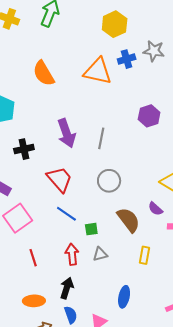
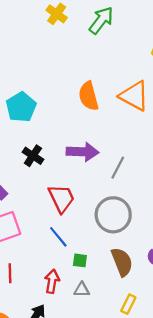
orange semicircle: (44, 73) -> (89, 96), moved
purple arrow: (66, 133) -> (83, 152), turned -84
black cross: (24, 149) -> (33, 156), turned 30
gray circle: (109, 181) -> (113, 215), size x1.4

